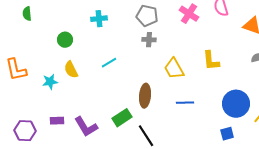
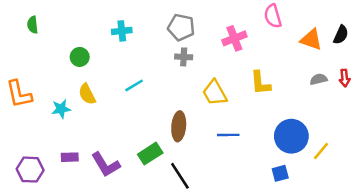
pink cross: (189, 14) -> (234, 38), moved, turned 36

